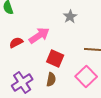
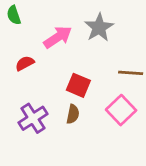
gray star: (70, 16) -> (99, 28), size x1.5
pink arrow: (39, 36) -> (58, 37), moved

